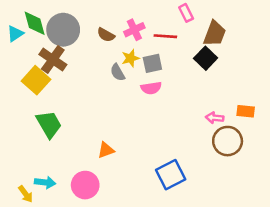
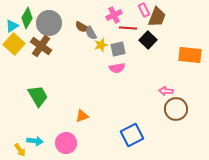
green diamond: (35, 23) -> (27, 18), turned 45
pink cross: (134, 30) -> (114, 15), moved
brown trapezoid: (215, 34) -> (157, 17), moved
black square: (206, 58) -> (148, 40), moved
gray semicircle: (118, 72) -> (91, 33), moved
yellow square: (36, 80) -> (14, 44), moved
orange rectangle: (246, 111) -> (190, 55), moved, size x1.6

